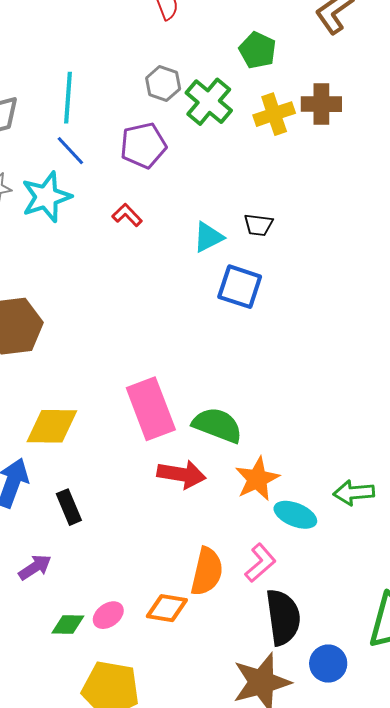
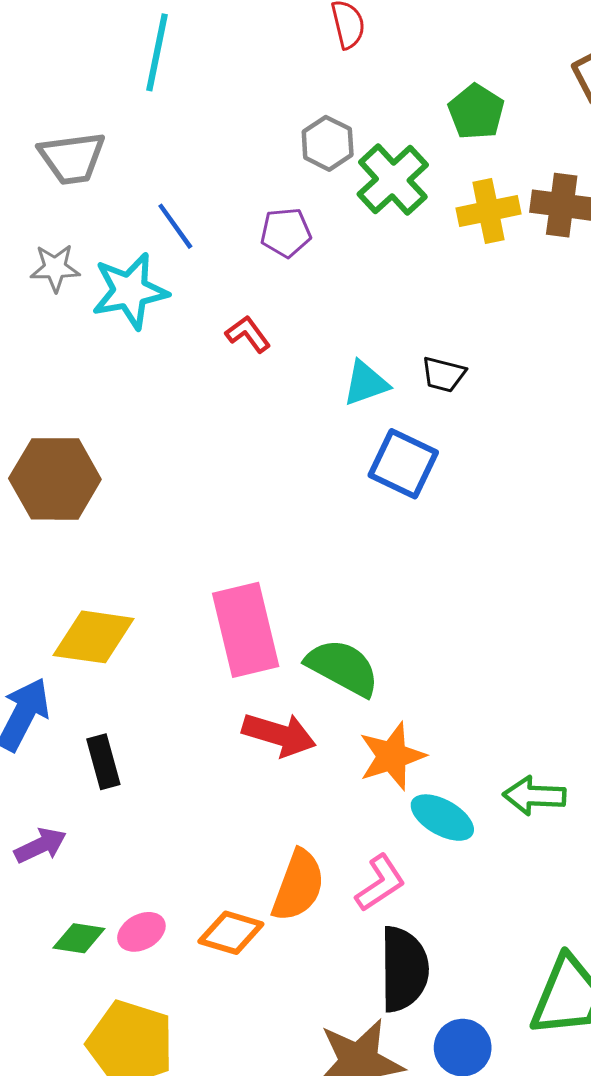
cyan line: (68, 98) -> (157, 52), moved
purple pentagon: (143, 145) -> (286, 233), size x0.7

